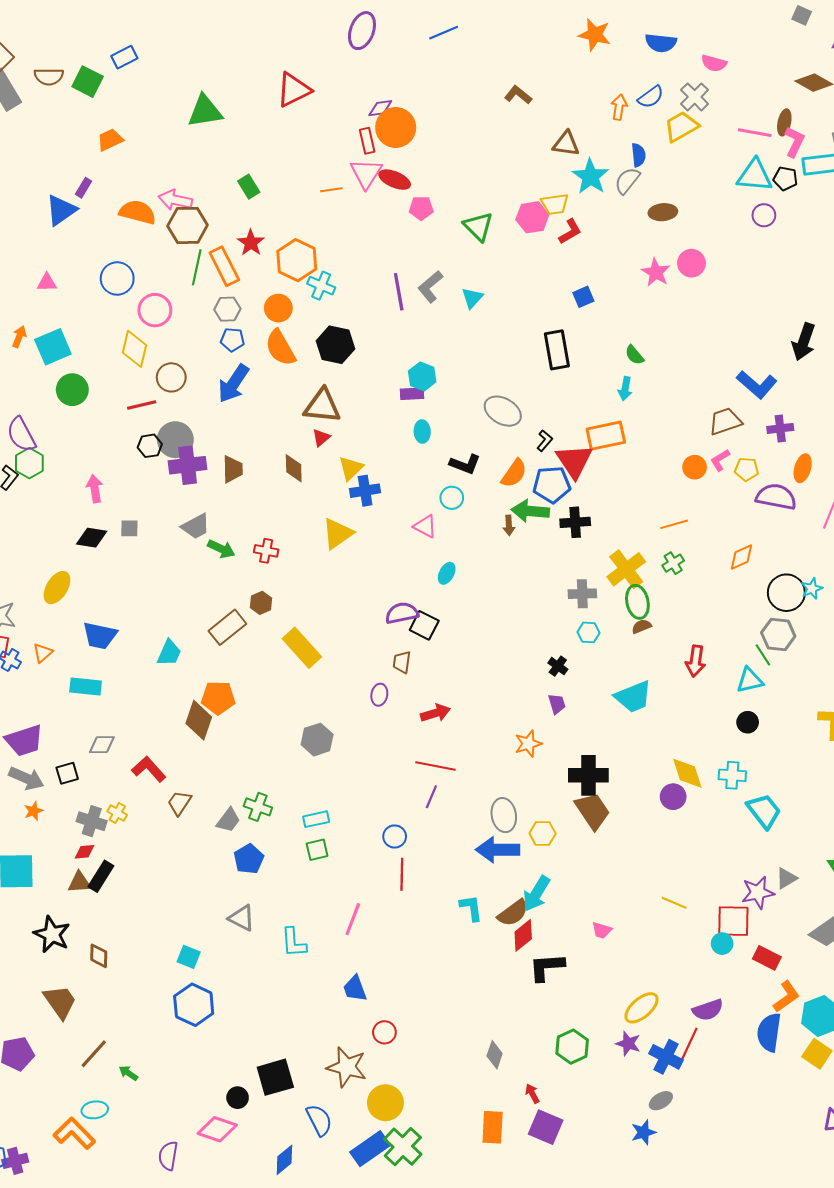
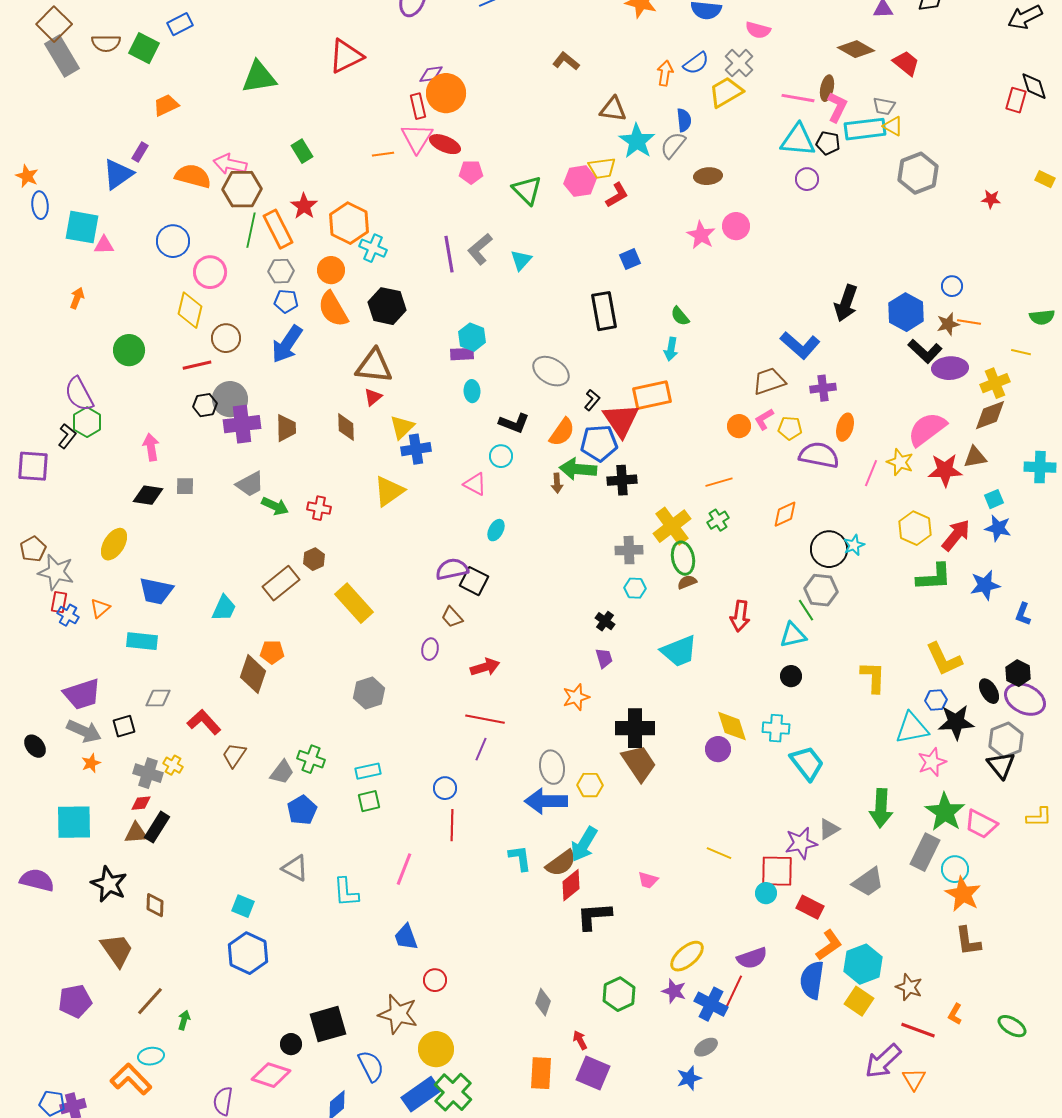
cyan square: (53, 347) -> (82, 227), moved, turned 33
brown trapezoid: (402, 662) -> (452, 617), turned -50
orange pentagon: (218, 698) -> (272, 652), size x0.7
green arrow: (128, 1073) -> (184, 1020), turned 72

